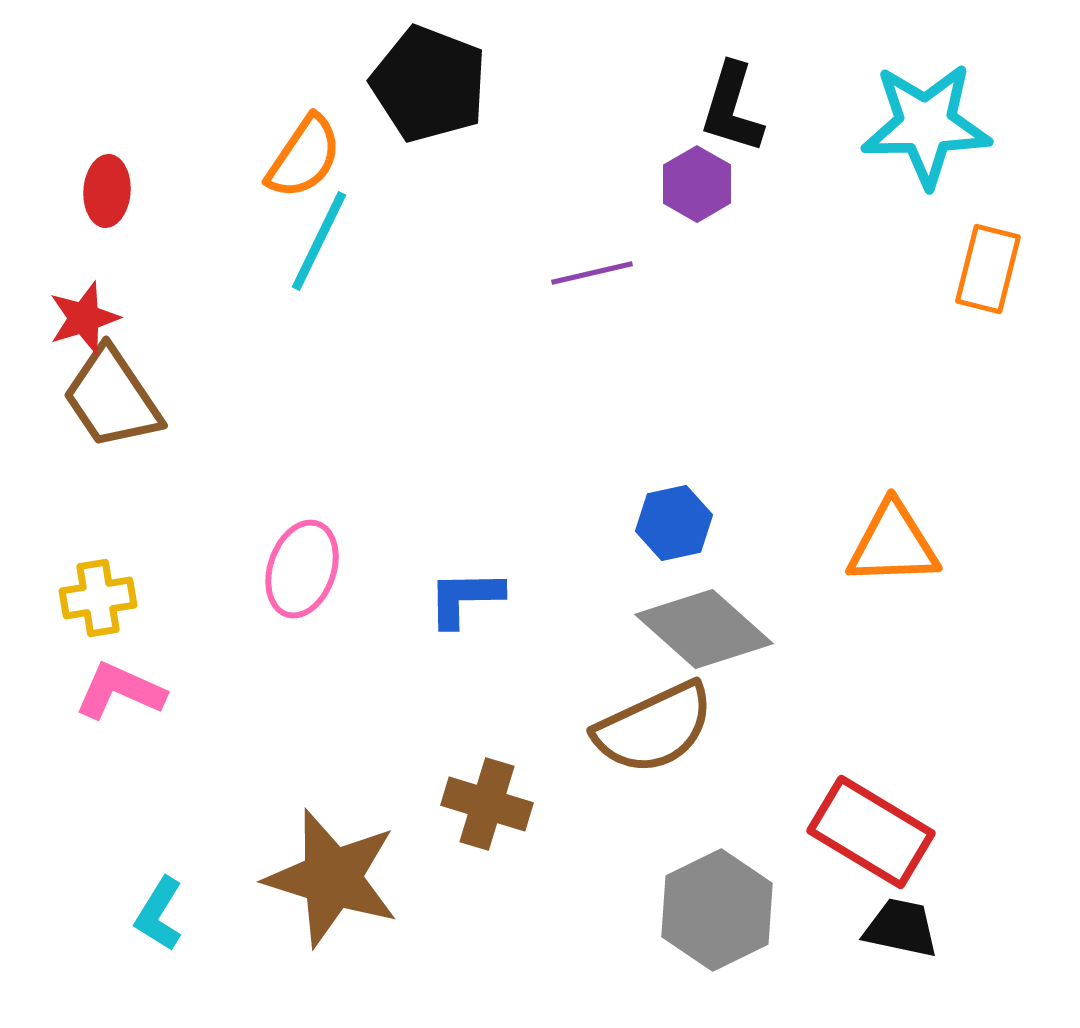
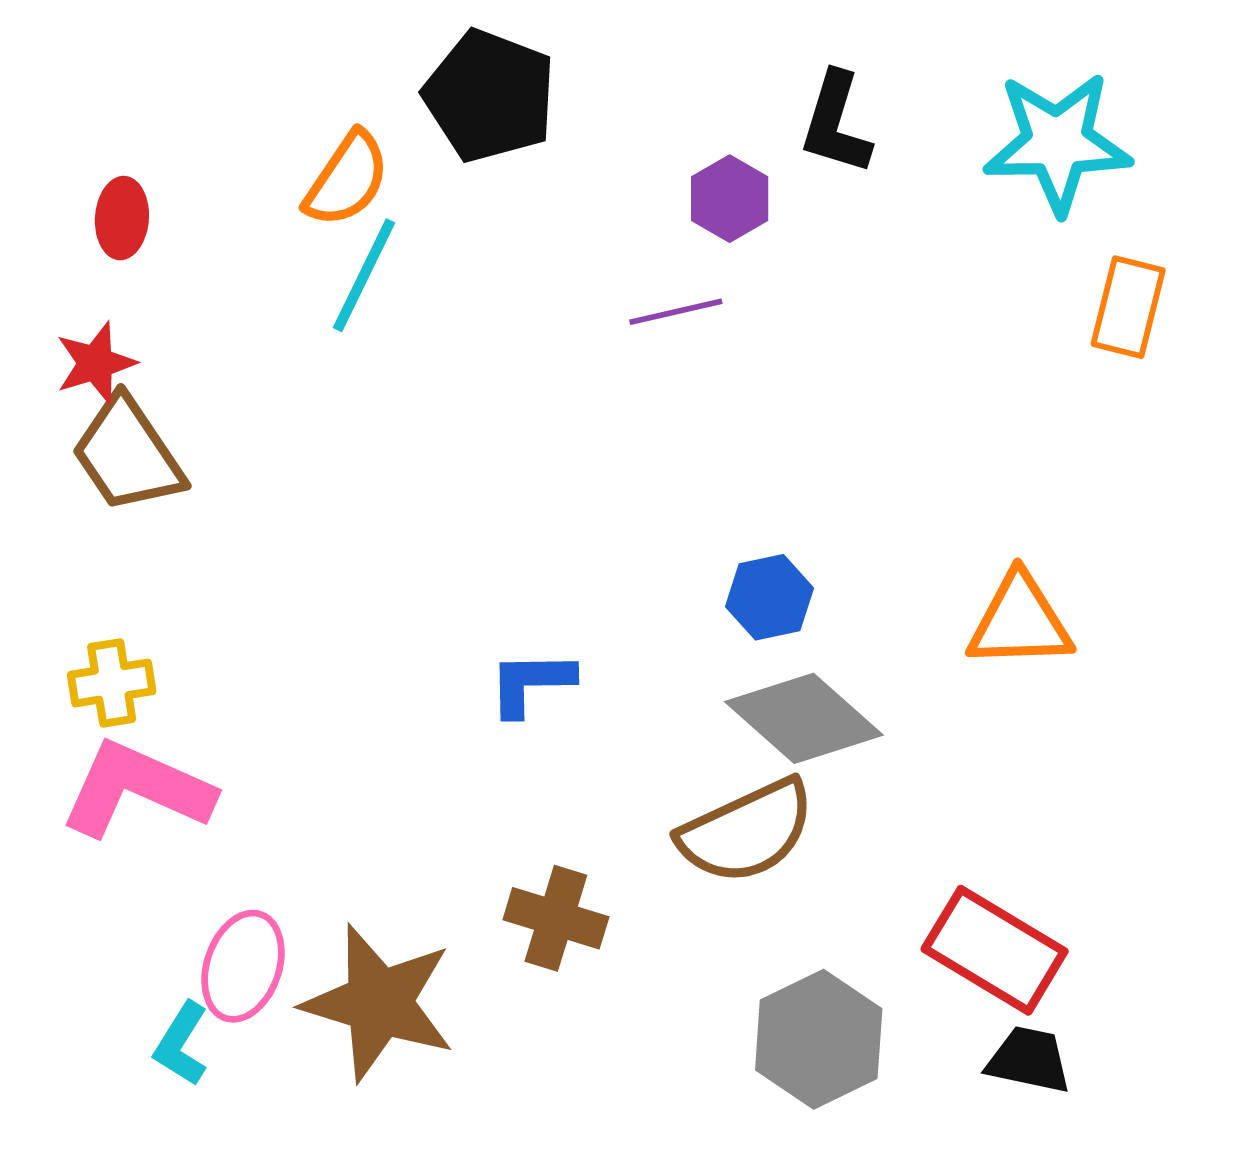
purple hexagon: (697, 184) -> (730, 199), moved
pink ellipse: (302, 569) -> (243, 966), moved
pink L-shape: (120, 691) -> (137, 789), size x1.5

